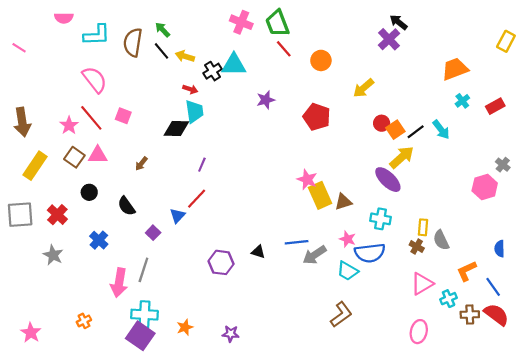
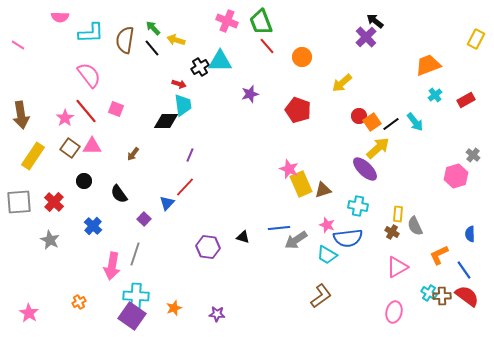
yellow arrow: (185, 56) -> (176, 40), moved
cyan cross: (449, 299) -> (429, 293), moved, turned -35

